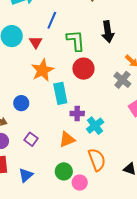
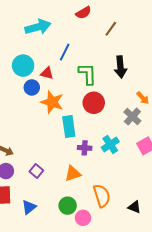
red triangle: (36, 42) -> (47, 73), turned -48
orange star: (42, 70) -> (52, 102), turned -30
blue circle: (21, 103) -> (32, 87), moved
cyan cross: (95, 126) -> (110, 144), moved

